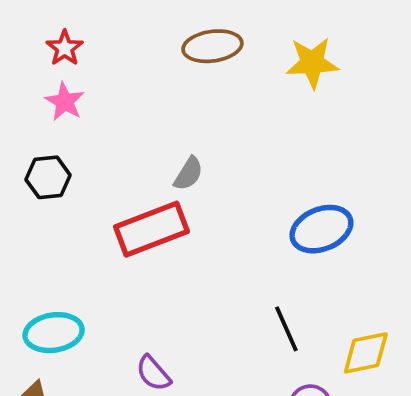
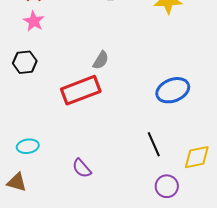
cyan ellipse: (54, 333) -> (28, 146), size x0.7

